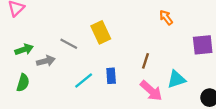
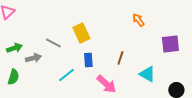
blue rectangle: (111, 76) -> (88, 60), moved
cyan triangle: (176, 79) -> (147, 74), turned 48
pink arrow: (151, 91) -> (106, 84), moved

